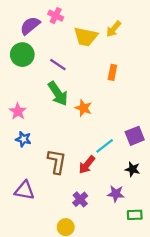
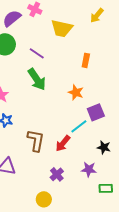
yellow arrow: (114, 29) -> (97, 15), moved
orange star: (84, 108) -> (76, 92), moved
purple square: (135, 136) -> (96, 112), moved

